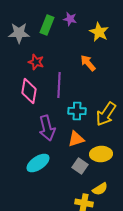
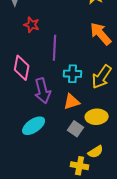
orange arrow: (88, 63) -> (101, 34), moved, size x1.4
pink diamond: (29, 91) -> (22, 68), moved

